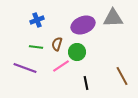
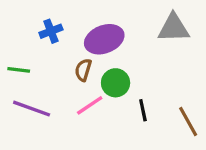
purple ellipse: (83, 25) -> (104, 39), moved
green line: (36, 47) -> (19, 70), moved
black line: (86, 83) -> (143, 110), moved

